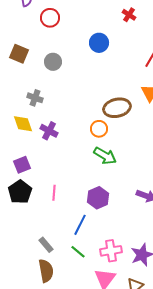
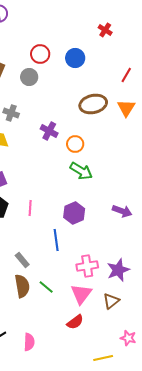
red circle: (50, 18) -> (40, 54), moved
brown ellipse: (117, 108) -> (93, 104), moved
purple cross: (49, 131) -> (49, 131), moved
blue line: (80, 225) -> (56, 240), turned -35
green line: (78, 252) -> (46, 287), moved

